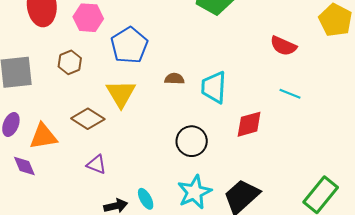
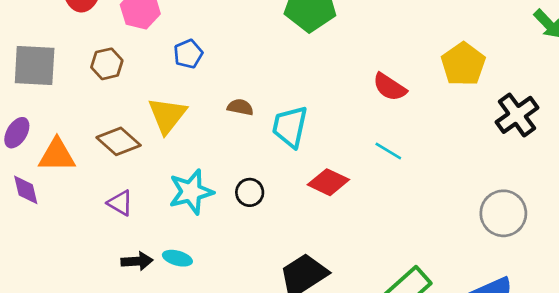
blue pentagon: (129, 45) -> (188, 54), size x0.6
red diamond: (249, 124) -> (328, 182), turned 32
black circle: (192, 141) -> (250, 192), size x0.7
cyan star: (194, 192) -> (191, 192), moved
cyan ellipse: (146, 199) -> (177, 258), turned -55

